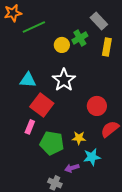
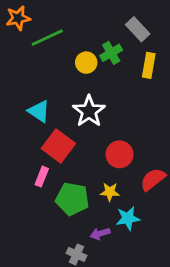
cyan triangle: (28, 80) -> (39, 111), turned 30
red circle: (97, 106) -> (120, 154), moved

